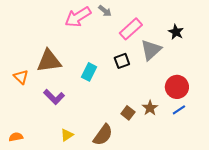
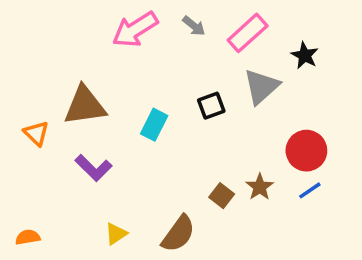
gray arrow: (105, 11) -> (194, 26), moved
pink rectangle: (131, 29) -> (248, 33), moved

